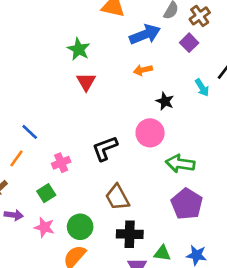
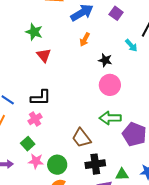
orange arrow: (143, 70) -> (85, 40), turned -40
pink circle: (150, 133) -> (110, 85), moved
black L-shape: (105, 148) -> (41, 98), moved, turned -150
green arrow: (180, 164) -> (110, 118), moved
pink star: (44, 227) -> (36, 161), moved

